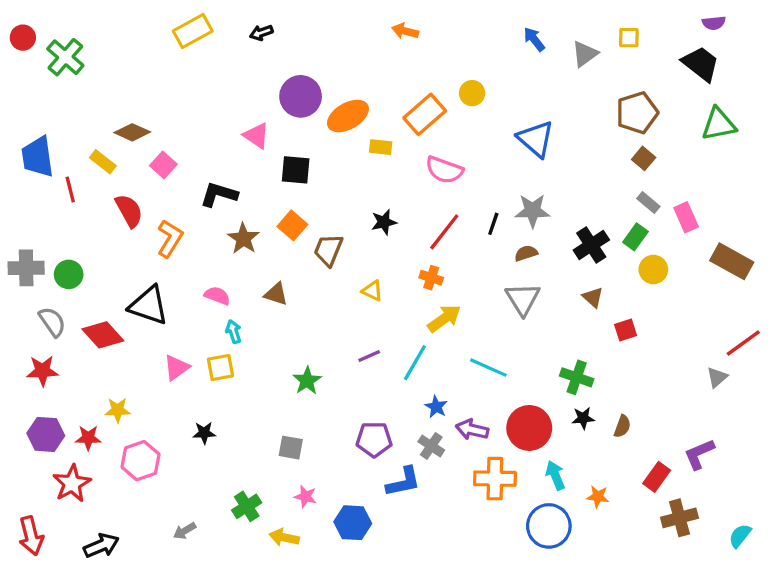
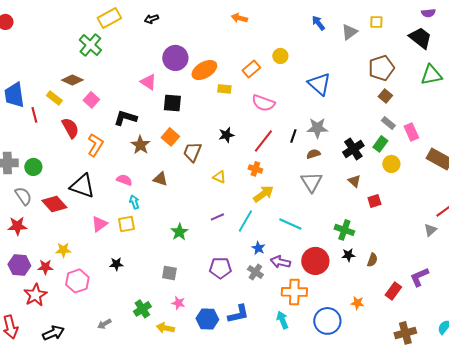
green cross: (65, 57) -> (90, 45), moved
orange rectangle: (425, 114) -> (251, 69), size x0.7
cyan arrow: (555, 475) -> (282, 320), moved
blue L-shape: (403, 482) -> (238, 314), moved
brown cross: (679, 518) -> (405, 333), moved

